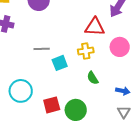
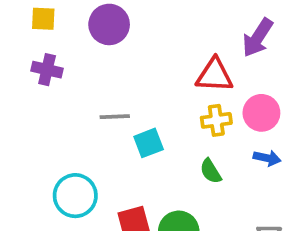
yellow cross: (86, 51) -> (216, 120), moved
blue arrow: (123, 91) -> (267, 158), moved

